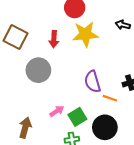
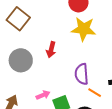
red arrow: (54, 39) -> (51, 50), moved
gray circle: (38, 70) -> (21, 60), moved

